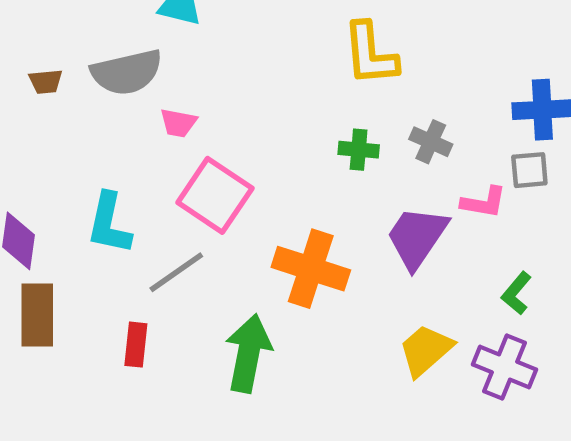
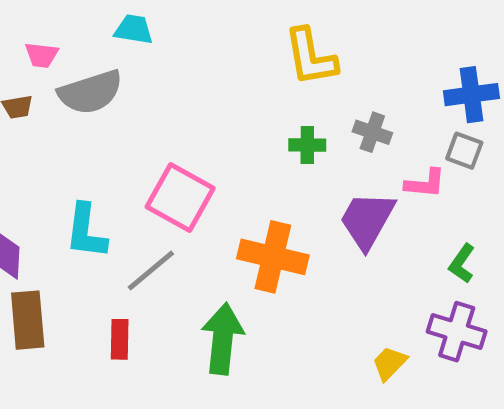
pink trapezoid: (178, 123) -> (42, 55), moved
gray square: (529, 170) -> (464, 151), turned 30
yellow trapezoid: (426, 350) -> (390, 363), moved, size x0.7

